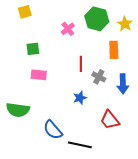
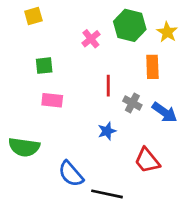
blue arrow: (123, 84) -> (164, 112), turned -54

